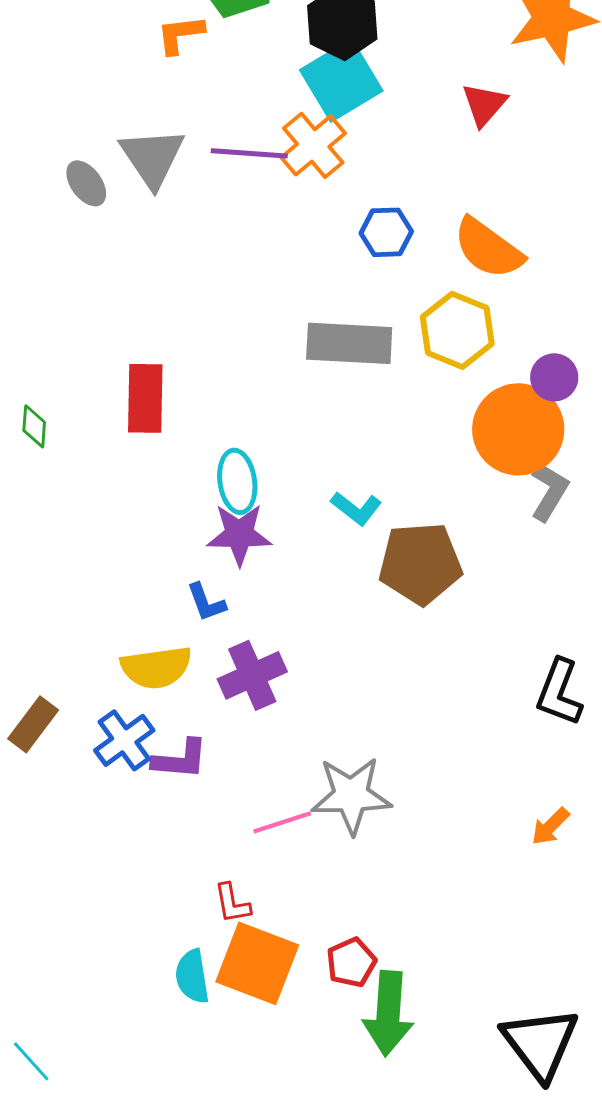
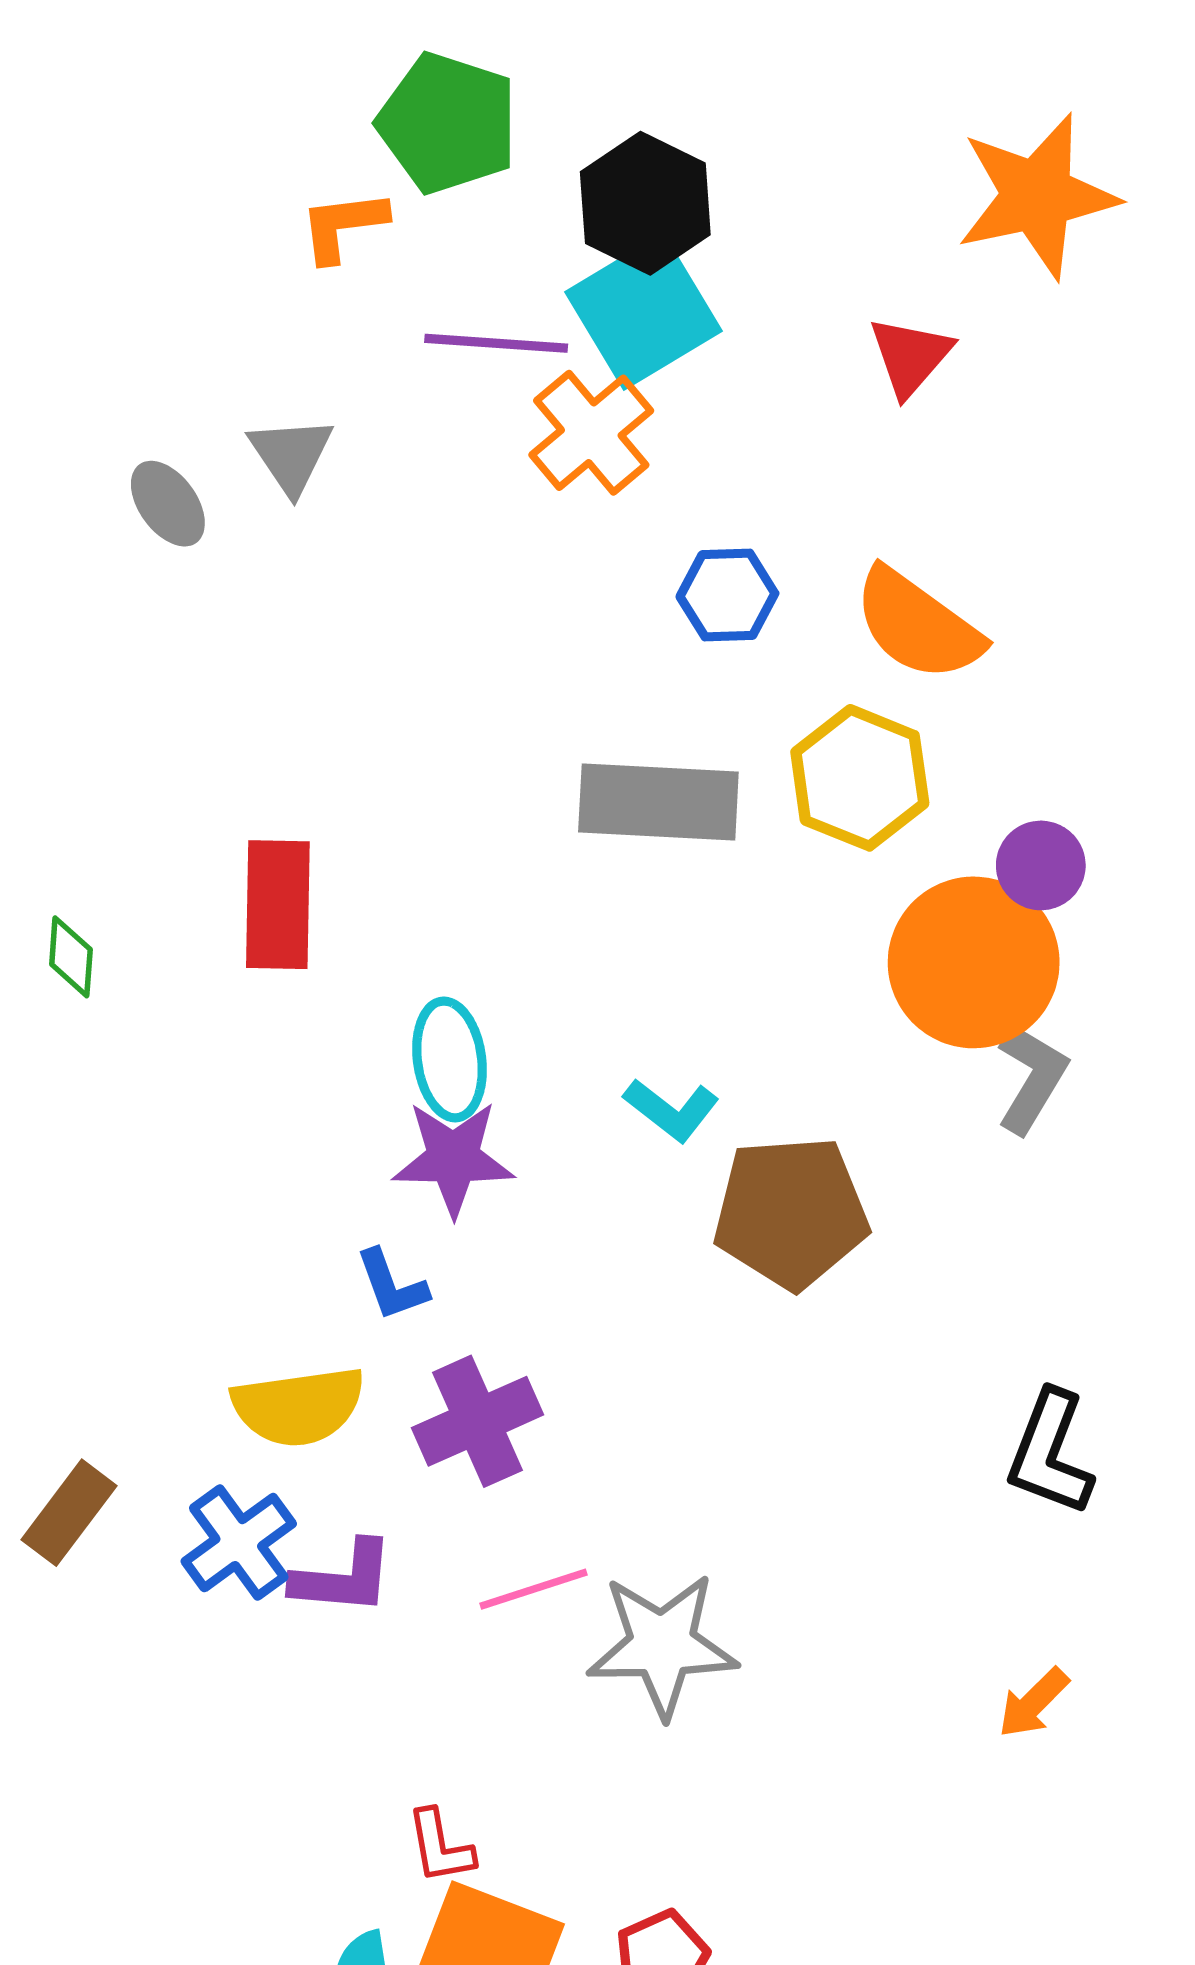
purple line: (249, 153) -> (496, 343), moved
gray triangle: (152, 157) -> (291, 455), size x0.7
pink line: (282, 822) -> (533, 1589), moved

